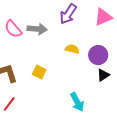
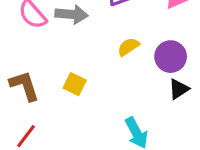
yellow semicircle: (72, 49) -> (128, 47), turned -48

